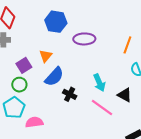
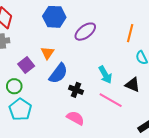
purple ellipse: (84, 39) -> (85, 32), turned -30
green circle: (19, 85) -> (14, 86), moved
pink semicircle: (34, 122) -> (75, 118), moved, turned 42

